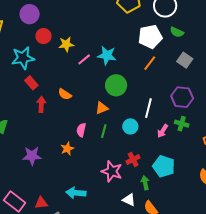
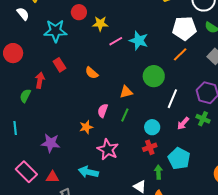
red rectangle: (31, 83) -> (59, 65), moved
green circle: (116, 85) -> (154, 76), moved
red arrow: (41, 104) -> (40, 80), moved
cyan circle: (130, 126) -> (152, 127), moved
purple star: (32, 156) -> (51, 143), moved
pink star: (112, 171) -> (108, 149), moved

